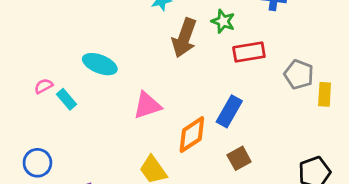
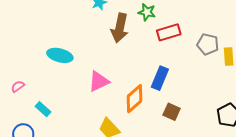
pink semicircle: (44, 86) -> (18, 86), moved
cyan rectangle: (66, 99) -> (43, 109), moved
brown square: (239, 158) -> (172, 112), turned -30

